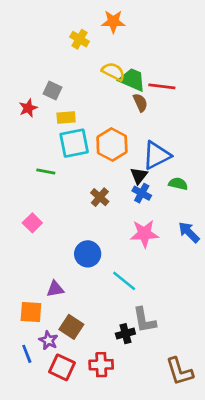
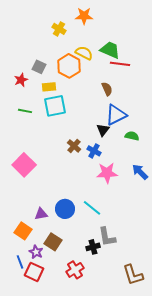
green trapezoid: (132, 80) -> (110, 50), moved
brown semicircle: (140, 103) -> (107, 89), moved
orange hexagon: (112, 145) -> (69, 66), moved
green line: (46, 172) -> (25, 111), moved
blue cross: (142, 193) -> (94, 151), moved
pink square: (32, 223) -> (24, 165), size x1.6
blue circle: (88, 254) -> (65, 209), moved
orange square: (31, 312) -> (23, 231), turned 30
red cross: (101, 365) -> (75, 270), turned -30
red square: (62, 367) -> (34, 272), moved

